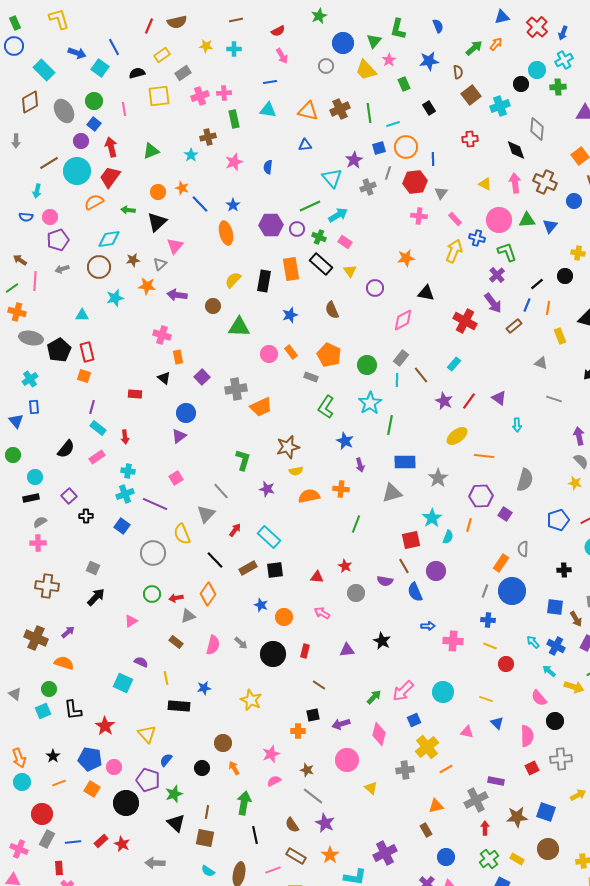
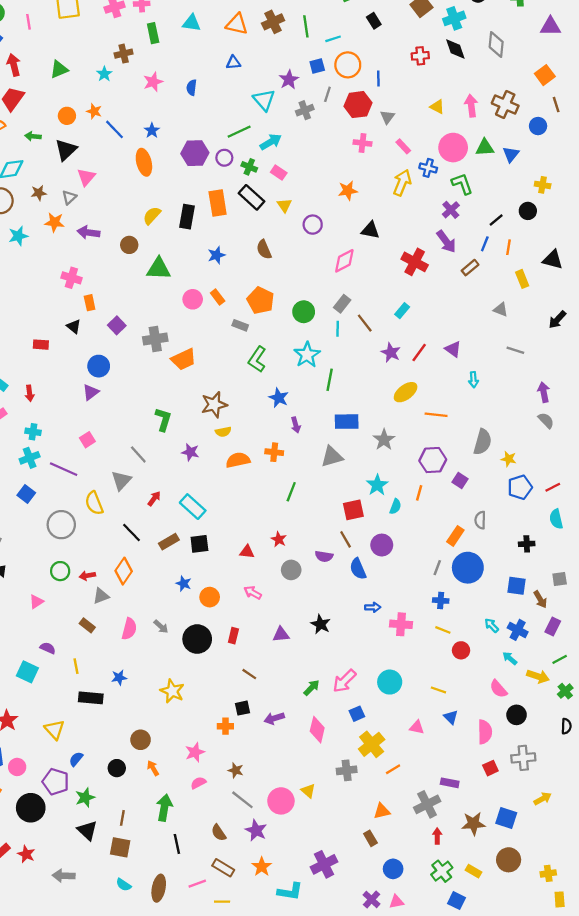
black diamond: (516, 150) -> (455, 49), moved
yellow star: (575, 483) -> (509, 459), moved
pink circle: (347, 760) -> (281, 801), moved

